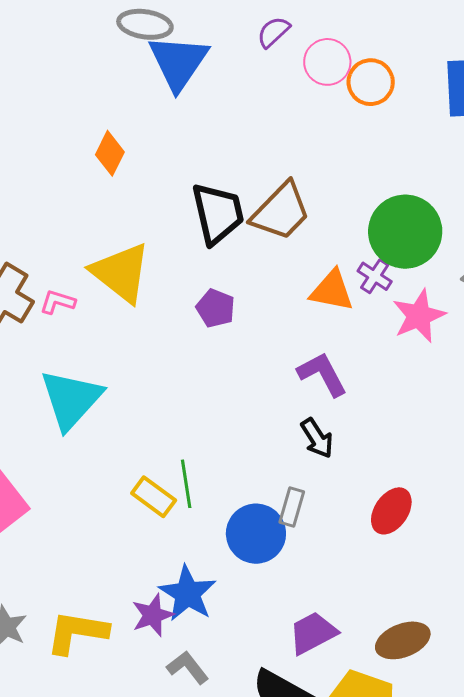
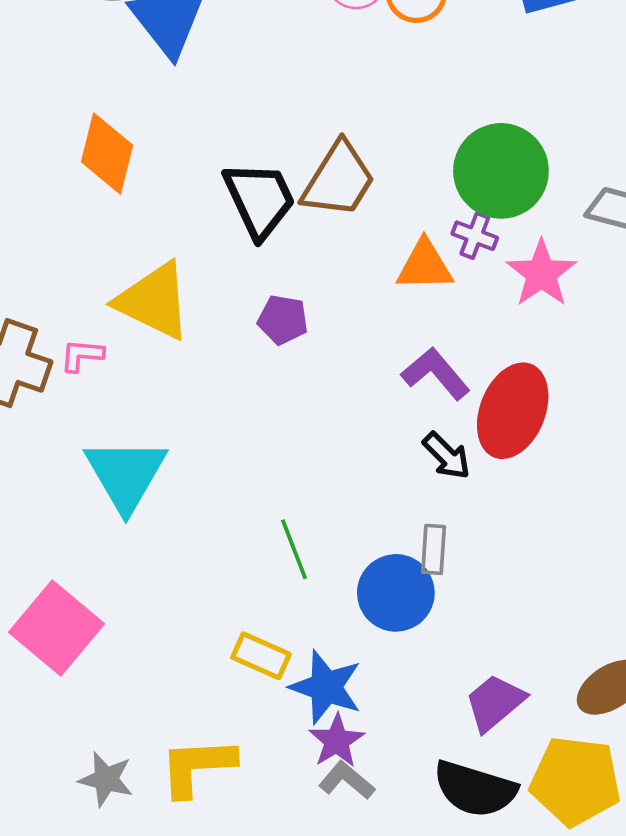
orange diamond: (110, 153) -> (107, 153), size x1.4
yellow rectangle: (154, 497) -> (261, 656), moved
red ellipse: (391, 511) -> (513, 411), moved, size x1.5
purple star: (153, 615) -> (337, 741), moved

